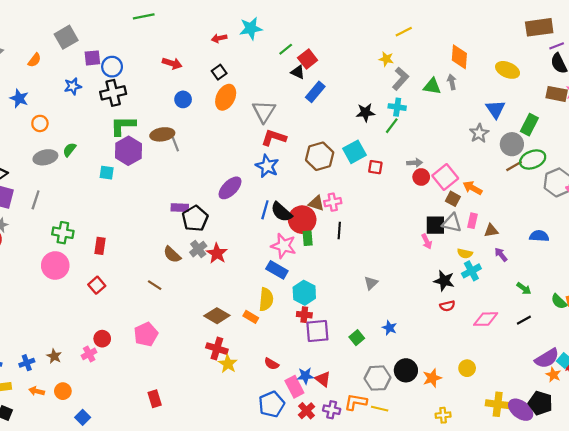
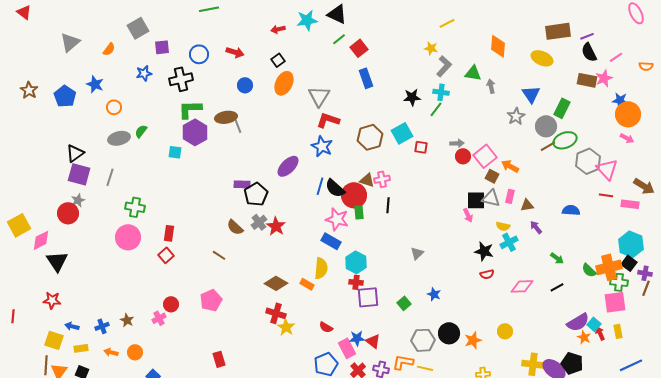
brown rectangle: (539, 27) -> (558, 31), moved
blue circle: (112, 67) -> (199, 54), moved
black triangle: (298, 72) -> (337, 14), moved, size x1.5
gray arrow: (452, 82) -> (491, 86), moved
blue rectangle: (315, 92) -> (366, 78), turned -60
red rectangle: (100, 246) -> (169, 233), moved

